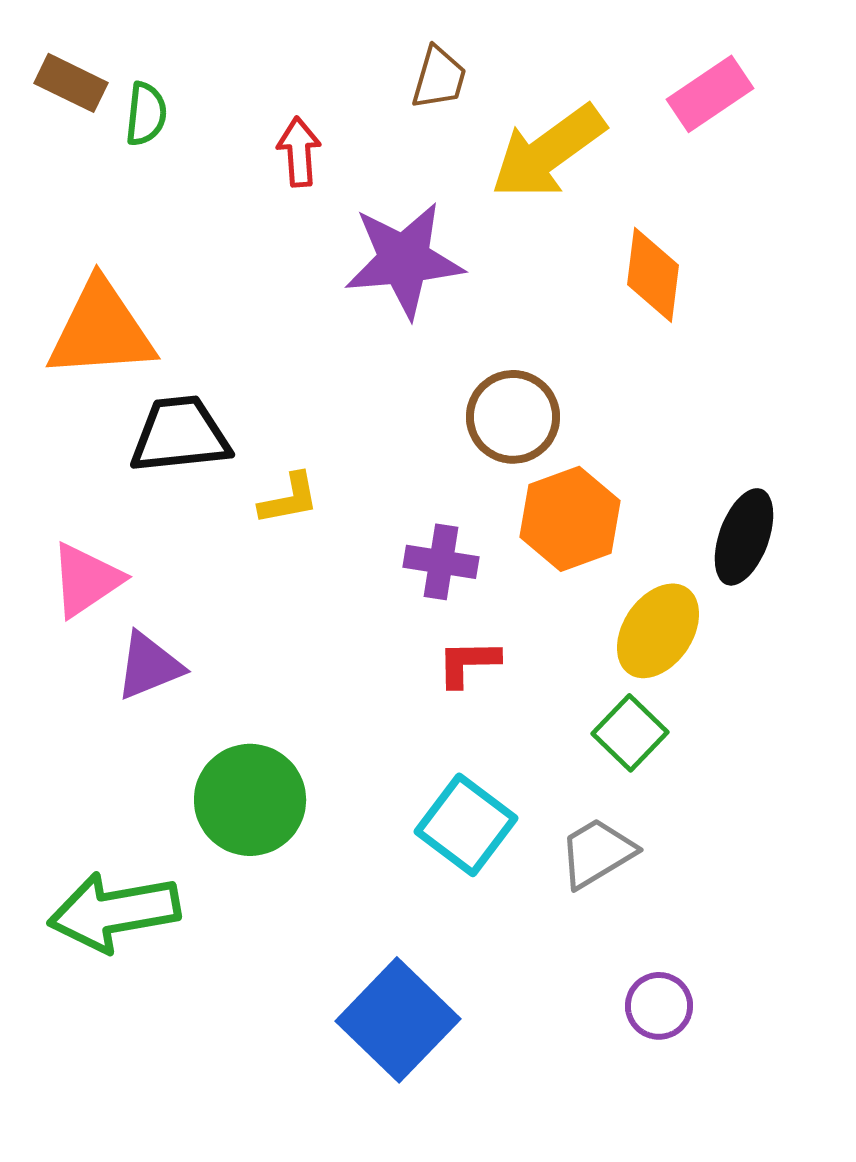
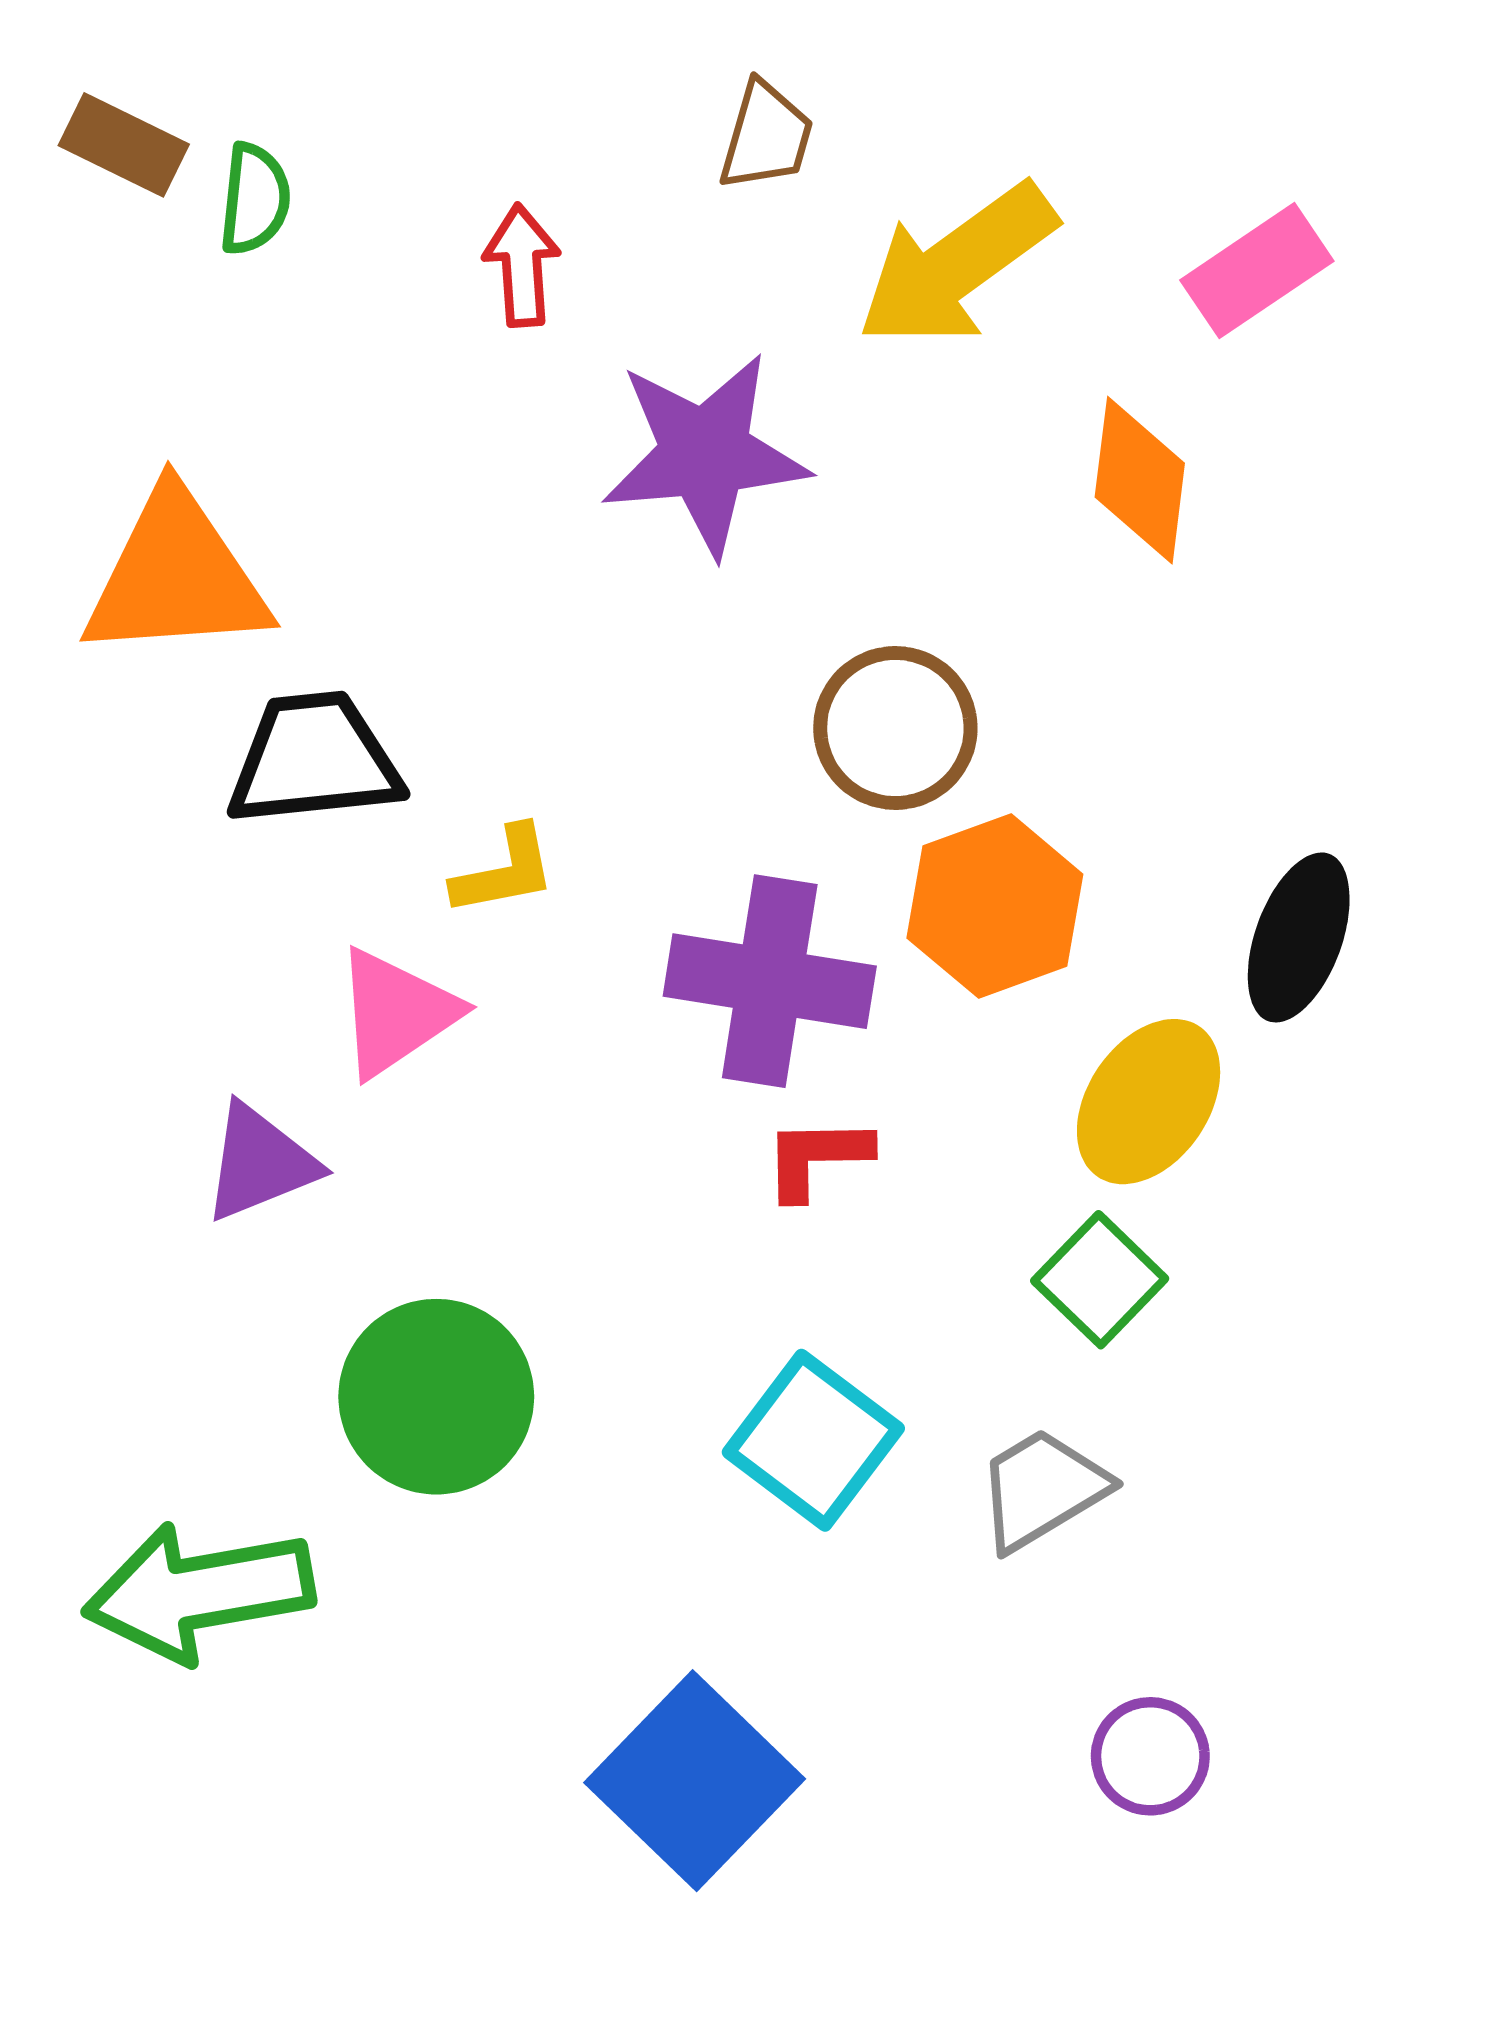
pink rectangle: (710, 94) -> (1257, 271), moved
purple cross: (441, 562) -> (770, 981), size x1.6
pink triangle: (86, 580) -> (396, 1013), moved

